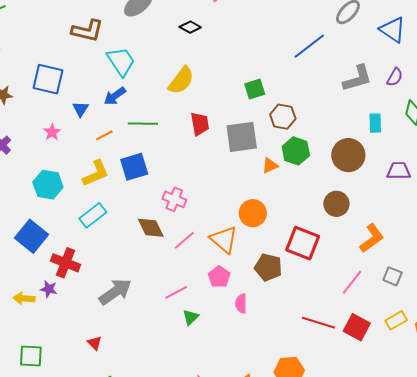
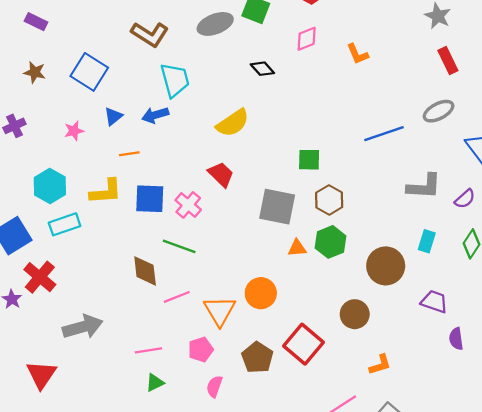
green line: (143, 124) -> (179, 246), moved
red trapezoid: (200, 124) -> (221, 174), moved, turned -55
pink cross: (174, 199) -> (188, 205), moved
cyan rectangle: (93, 215) -> (65, 224), moved
orange L-shape: (372, 238) -> (380, 365), size x0.7
red triangle: (95, 343) -> (41, 375), size x1.8

